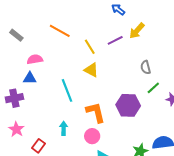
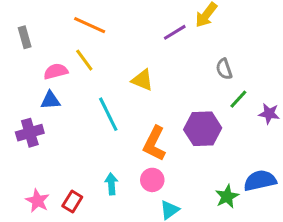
gray rectangle: (16, 35) -> (25, 37), turned 40
yellow line: (90, 47) -> (84, 60), moved
orange L-shape: (96, 112) -> (154, 143), turned -135
cyan arrow: (64, 128) -> (111, 184), moved
pink star: (16, 129) -> (37, 201), moved

